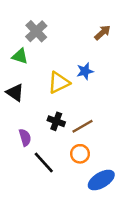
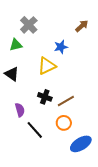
green triangle: (20, 56) -> (16, 45), turned -32
blue star: (85, 71) -> (61, 47), moved

